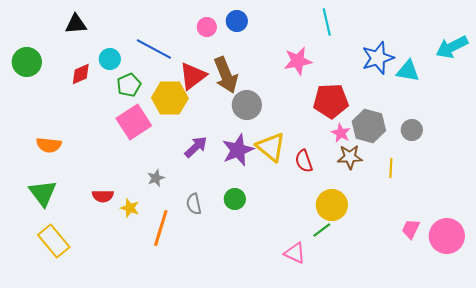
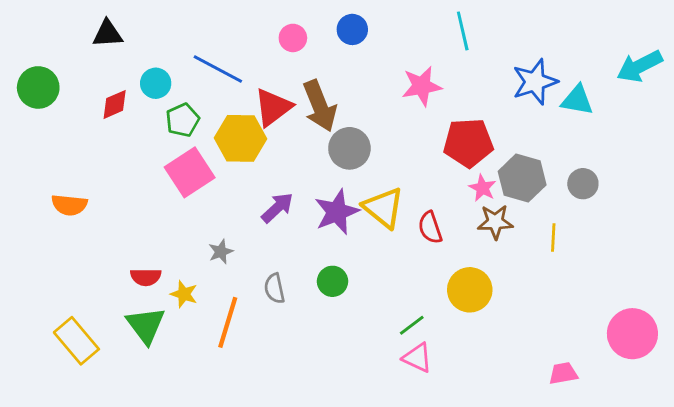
blue circle: (237, 21) -> (352, 29), moved
green triangle: (43, 193) -> (146, 325), moved
pink trapezoid: (411, 229) -> (563, 373), moved, turned 55
green line: (322, 230) -> (412, 325), moved

